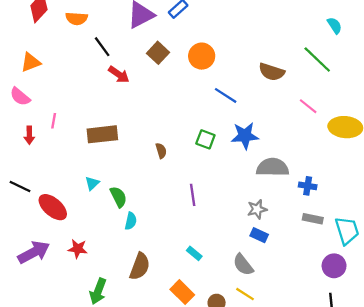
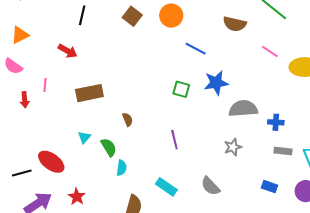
black line: (102, 47) -> (82, 15), turned 54
red arrow: (119, 74) -> (68, 51), moved
brown semicircle: (161, 151) -> (128, 119), moved
black line: (20, 186) -> (22, 173), moved, turned -36
blue rectangle: (259, 235) -> (269, 187), moved
red star: (78, 249) -> (77, 197), turned 30
cyan rectangle: (194, 253) -> (166, 187), moved, size x1.5
gray semicircle: (243, 265) -> (210, 186), moved

